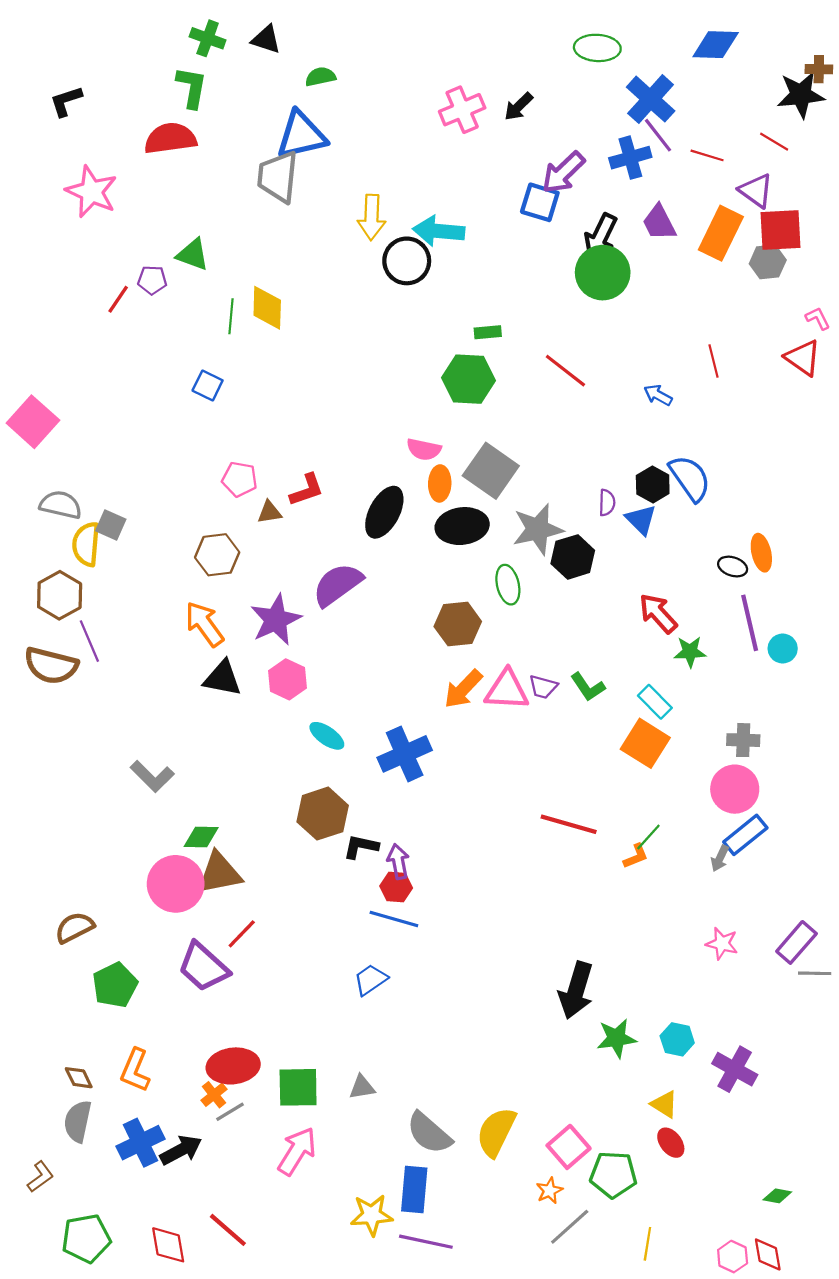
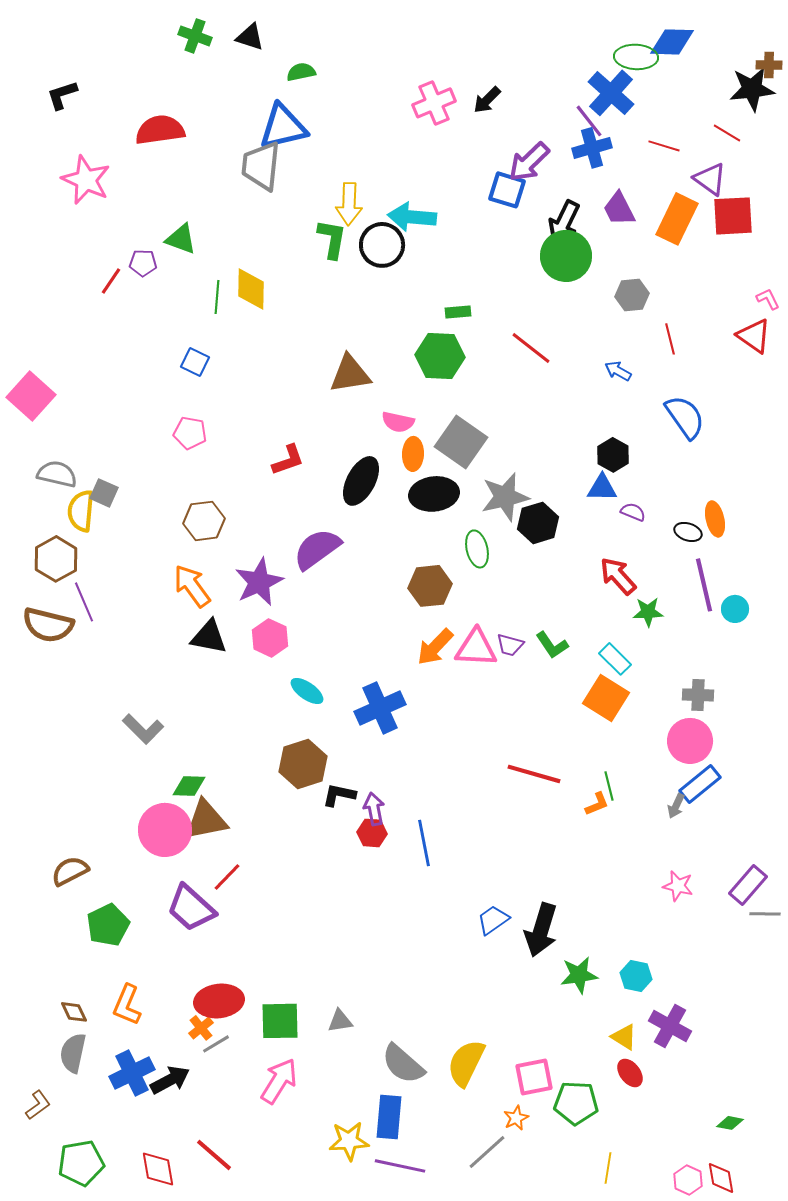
green ellipse: (597, 48) -> (636, 57), moved
green L-shape: (192, 87) -> (332, 239), moved
purple line: (658, 135) -> (589, 121), moved
gray hexagon: (768, 262) -> (632, 295), moved
blue semicircle: (690, 478) -> (685, 417), moved
pink pentagon: (240, 479) -> (190, 433), moved
purple semicircle: (607, 503) -> (633, 512), moved, turned -70
brown triangle: (269, 512) -> (350, 374), moved, size x1.8
blue triangle: (641, 520) -> (602, 488), turned -44
green line: (648, 837) -> (609, 786), turned -56
blue line: (394, 919) -> (424, 843), moved, turned 63
blue trapezoid: (371, 980) -> (493, 920), moved
purple cross: (735, 1069) -> (670, 1026), moved
pink square: (569, 1147) -> (534, 1077), turned 30
gray line: (570, 1227) -> (487, 1152), moved

